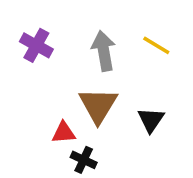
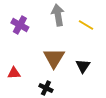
gray arrow: (104, 51) -> (58, 15), moved
red triangle: (64, 133) -> (14, 73), moved

